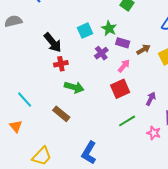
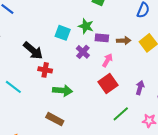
cyan square: (85, 31) -> (63, 33), turned -35
brown arrow: (143, 49) -> (124, 41), turned 40
red cross: (61, 64) -> (45, 70), turned 32
cyan line: (25, 100) -> (13, 87), moved

